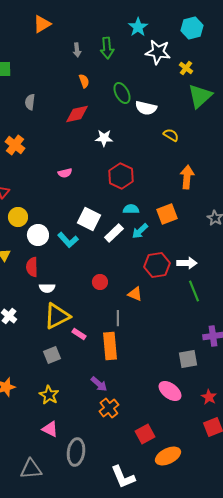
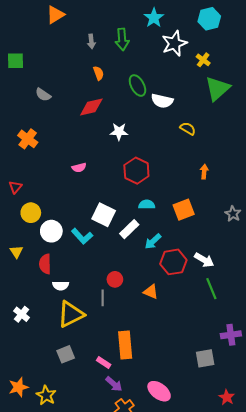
white star: (158, 52) -> (174, 43), turned -30
gray semicircle: (30, 102) -> (43, 95), turned -63
orange arrow: (187, 177) -> (204, 172), size x0.6
cyan arrow: (140, 231) -> (153, 241), moved
white arrow: (187, 263) -> (204, 260), turned 30
gray line: (118, 318) -> (103, 298), moved
pink rectangle: (79, 334) -> (104, 362), moved
pink ellipse: (170, 391) -> (159, 391), moved
yellow star: (49, 395) -> (46, 395), moved

